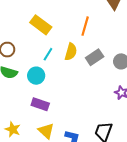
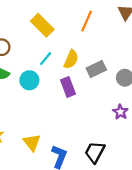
orange line: (85, 26) -> (87, 21), moved
purple rectangle: (40, 104) -> (68, 87), moved, turned 42

